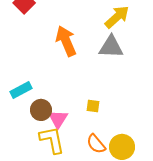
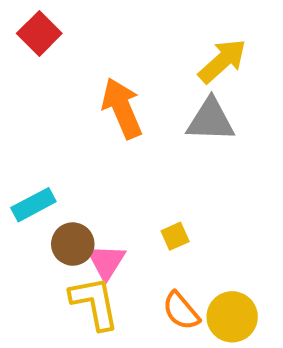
yellow square: (93, 106) -> (175, 236), turned -32

